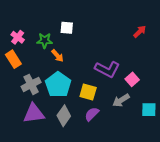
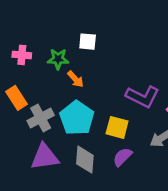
pink cross: (18, 37) -> (22, 55), turned -32
orange rectangle: (13, 59) -> (16, 98), moved
gray diamond: (64, 116) -> (85, 160), turned -30

